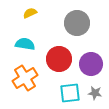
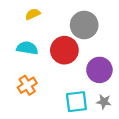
red circle: (59, 59) -> (64, 50), moved
orange cross: (25, 78) -> (27, 85), size x0.7

